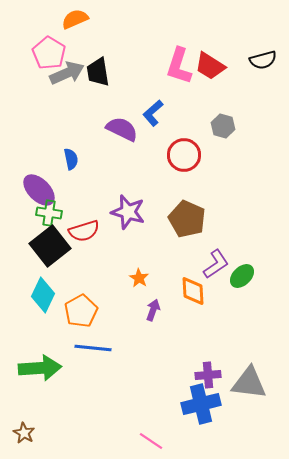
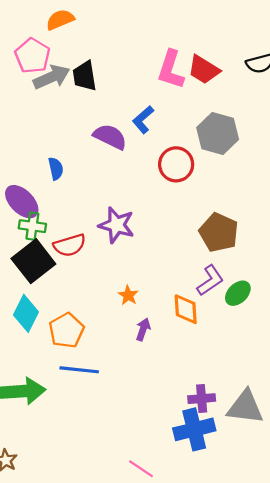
gray hexagon: (223, 126) -> (218, 133), size x1.6
brown pentagon: (187, 219) -> (219, 232), moved

